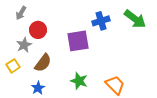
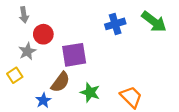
gray arrow: (21, 13) -> (24, 15), turned -40
purple square: (78, 41) -> (74, 55), moved
brown semicircle: (43, 63) -> (60, 82), moved

